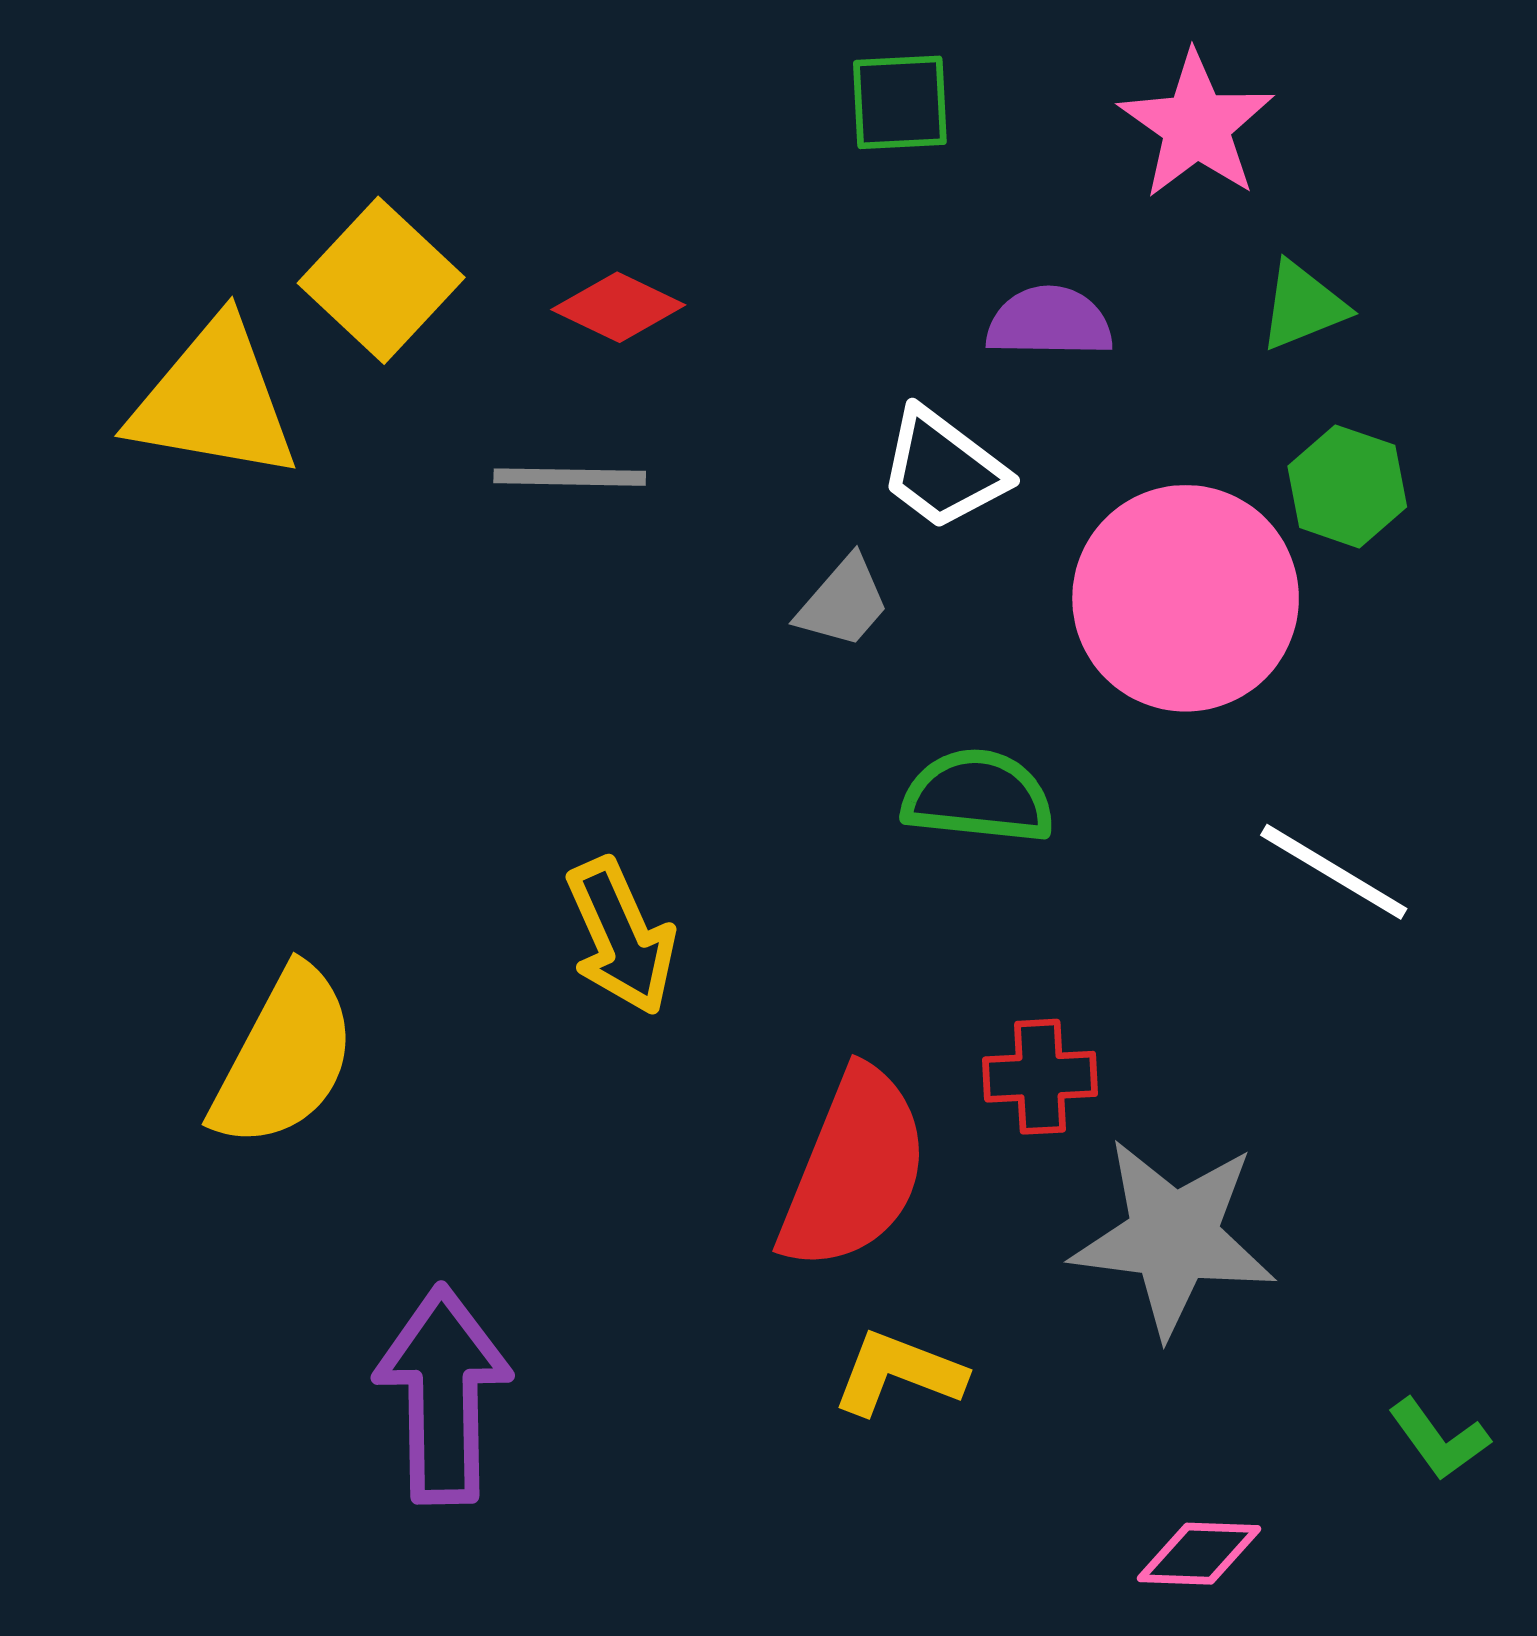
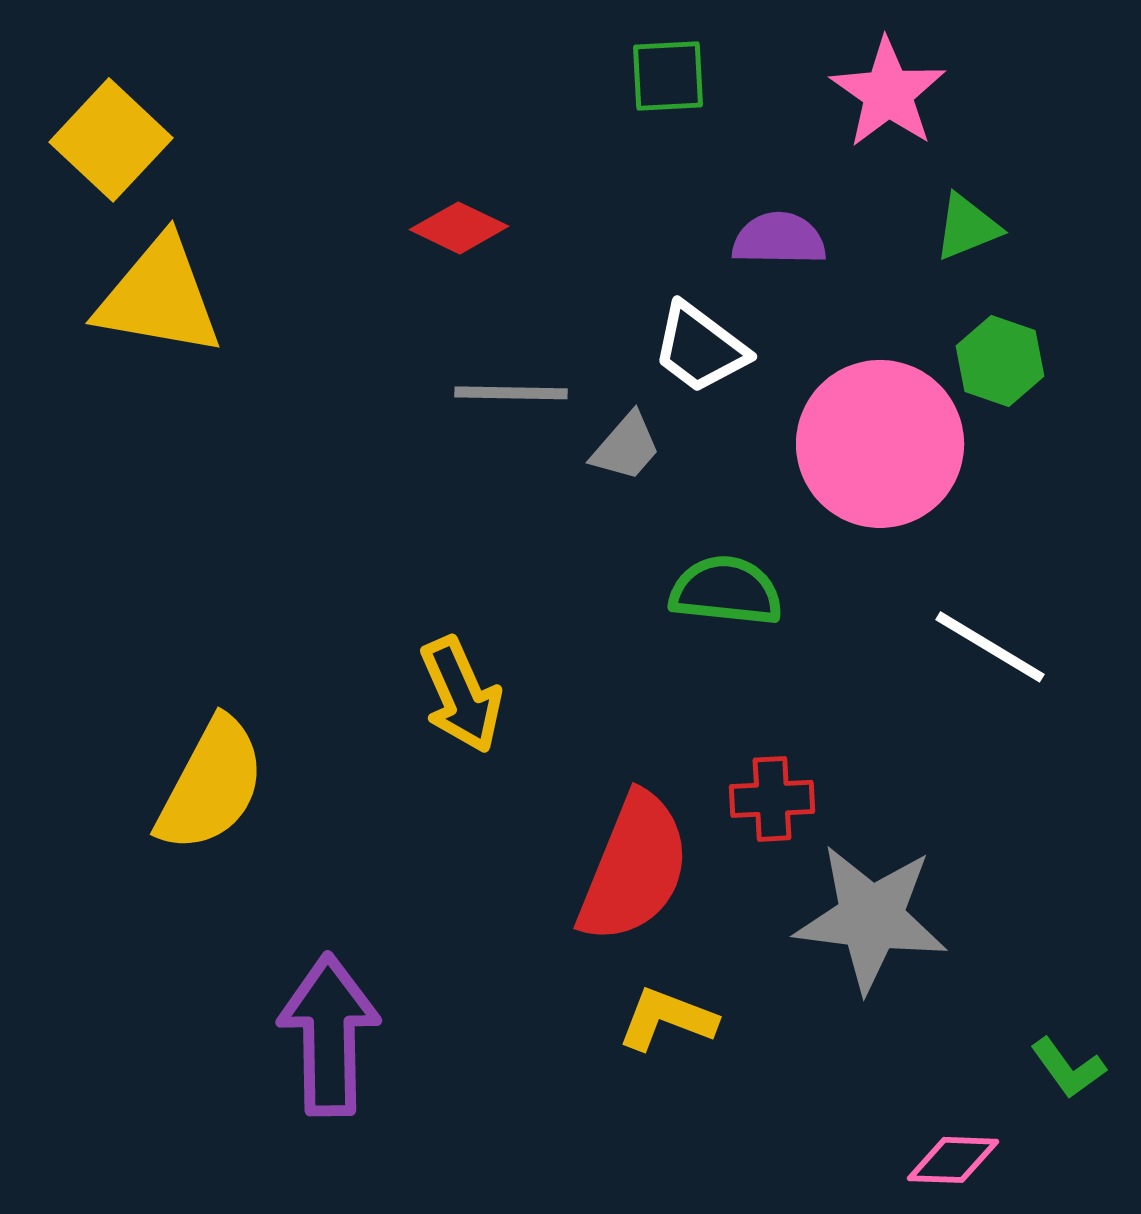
yellow square: (381, 280) -> (111, 140), moved
gray line: (570, 477) -> (511, 393), moved
pink diamond: (1199, 1554) -> (953, 1160), moved

